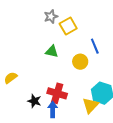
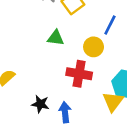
blue line: (95, 46) -> (110, 25), turned 56
red cross: (57, 93) -> (79, 74), moved

